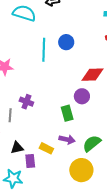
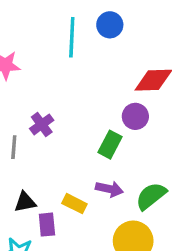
purple cross: (26, 102) -> (42, 124), turned 32
green rectangle: (67, 113) -> (110, 145), turned 42

